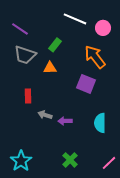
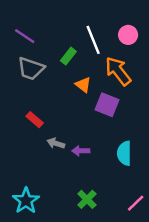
white line: (75, 19) -> (93, 40), moved, turned 45
orange triangle: (50, 68) -> (83, 85), moved, turned 40
red rectangle: (28, 96) -> (35, 120), turned -48

